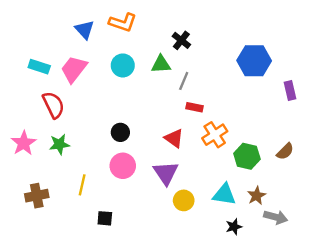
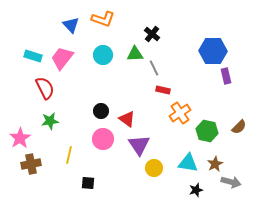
gray line: (184, 81) -> (154, 68), turned -49
purple rectangle: (290, 91) -> (226, 76), moved
red triangle: (174, 138) -> (127, 119), moved
pink star: (24, 143) -> (20, 138), moved

